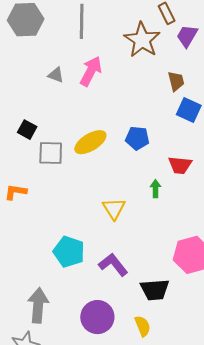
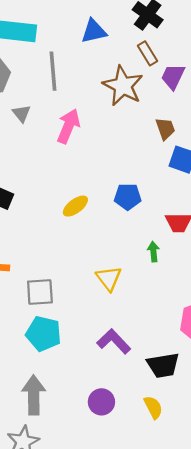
gray triangle: (56, 75) -> (22, 113), moved, turned 36
yellow ellipse: (90, 142) -> (75, 206), size x0.7
gray square: (51, 153) -> (40, 292), moved
cyan pentagon: (69, 252) -> (44, 334), moved
purple circle: (97, 317) -> (101, 402), size x0.7

